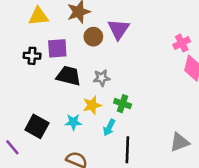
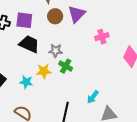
pink cross: (182, 43) -> (102, 37), moved
green cross: (123, 104) -> (66, 66), moved
cyan arrow: (109, 128) -> (93, 97), moved

